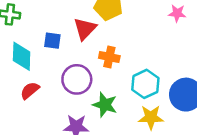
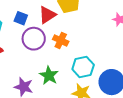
purple circle: (77, 79) -> (34, 39), moved

